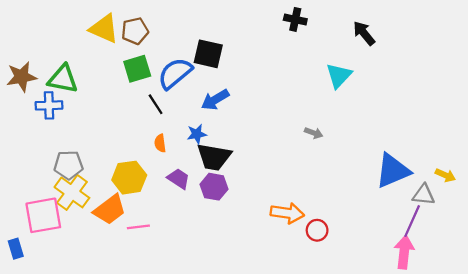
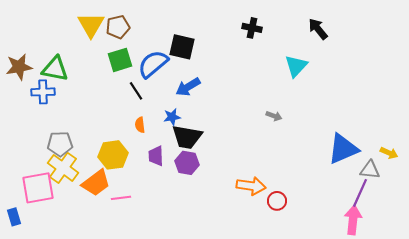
black cross: (295, 19) -> (252, 28), moved
yellow triangle: (104, 29) -> (91, 25), turned 36
purple trapezoid: (178, 179) -> (156, 156), turned -125

